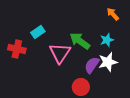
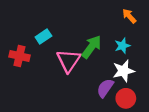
green arrow: (80, 41) -> (91, 47), turned 90
purple semicircle: (92, 65) -> (105, 88), moved
red circle: (81, 87) -> (126, 98), moved

